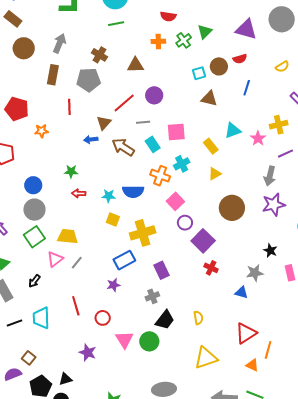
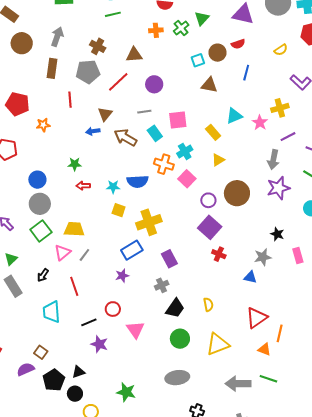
red line: (124, 103) -> (118, 82), moved
pink square: (175, 201) -> (187, 179), moved
purple circle: (185, 223) -> (208, 200), moved
red line: (76, 306) -> (74, 286), moved
black line: (15, 323) -> (89, 322), moved
green circle: (149, 341) -> (180, 339), moved

